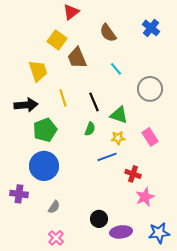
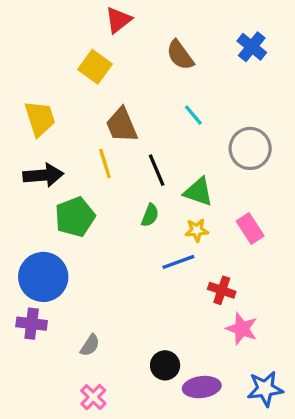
brown trapezoid: (77, 58) -> (122, 125), moved
yellow trapezoid: (38, 71) -> (40, 118), moved
blue circle: (44, 166) -> (43, 277), moved
pink star: (145, 197) -> (242, 329), turned -30

